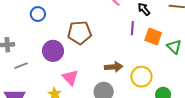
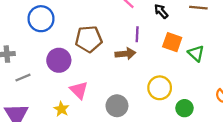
blue circle: (38, 14) -> (41, 19), size x1.5
purple line: (132, 28) -> (137, 34), moved
brown arrow: (114, 67) -> (125, 54), moved

